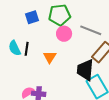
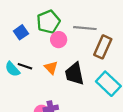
black line: (27, 49) -> (25, 66), turned -64
black trapezoid: (85, 70) -> (75, 74), moved

